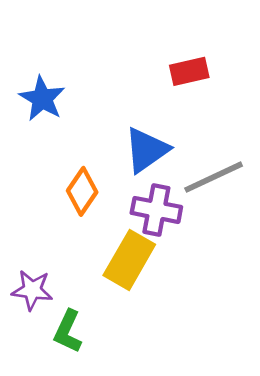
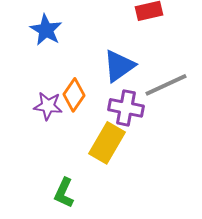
purple star: (32, 290) -> (48, 106), moved

